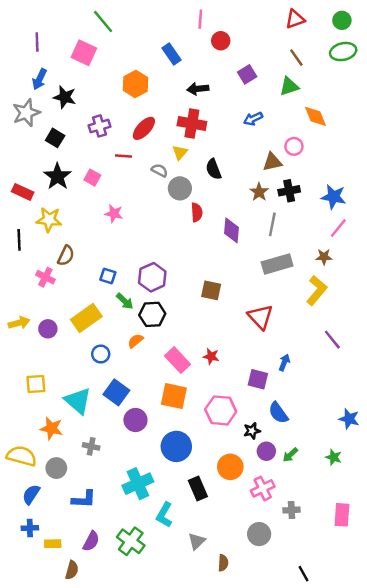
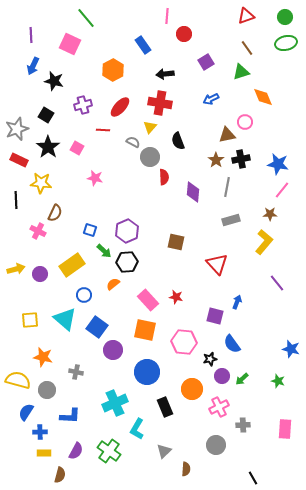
gray star: (26, 113) -> (17, 129), moved
gray rectangle: (277, 264) -> (231, 220), size x0.7
cyan triangle: (78, 401) -> (65, 319), moved
blue cross: (30, 528) -> (40, 432), moved

